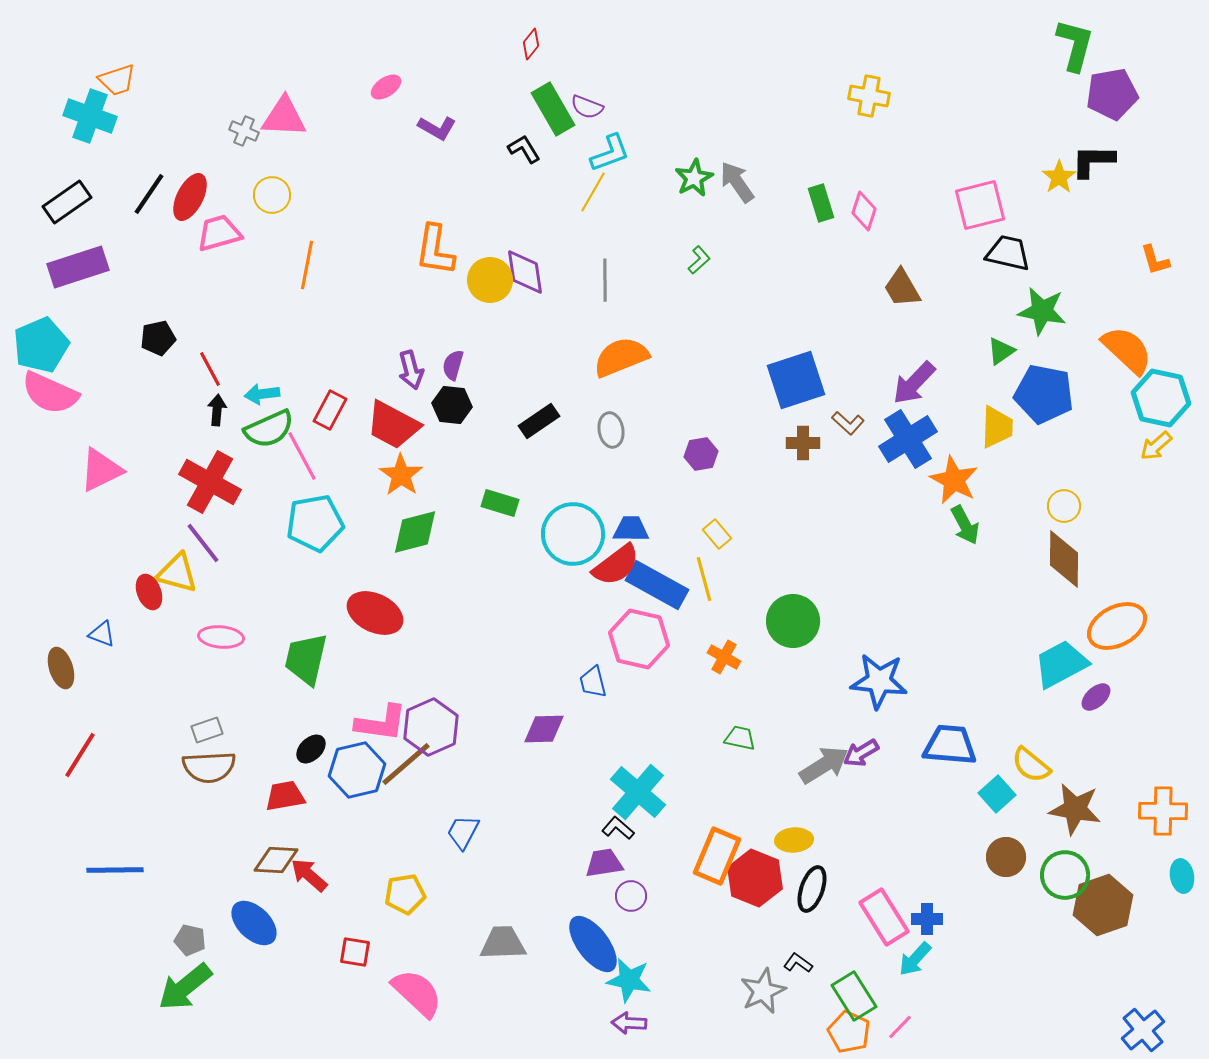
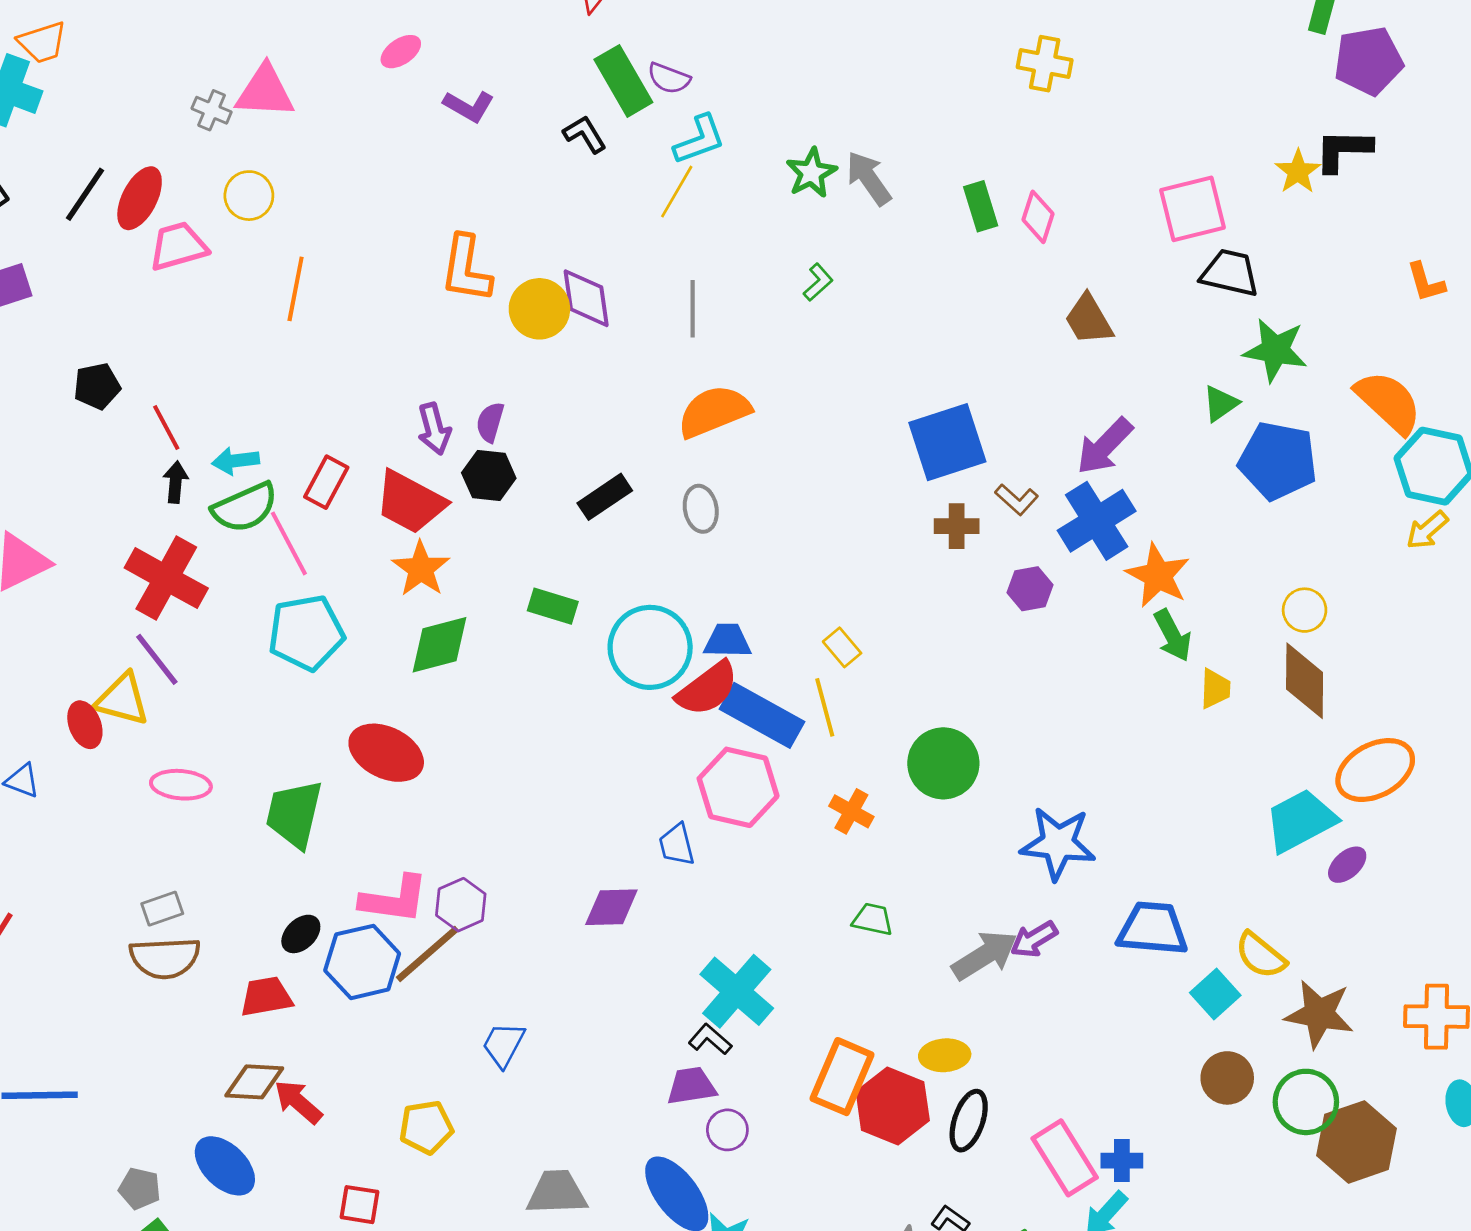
yellow trapezoid: (997, 427) -> (1215, 689), moved, size x0.7
purple hexagon: (701, 454) -> (1030, 589), moved
purple hexagon: (431, 727) -> (461, 905), size x0.7

